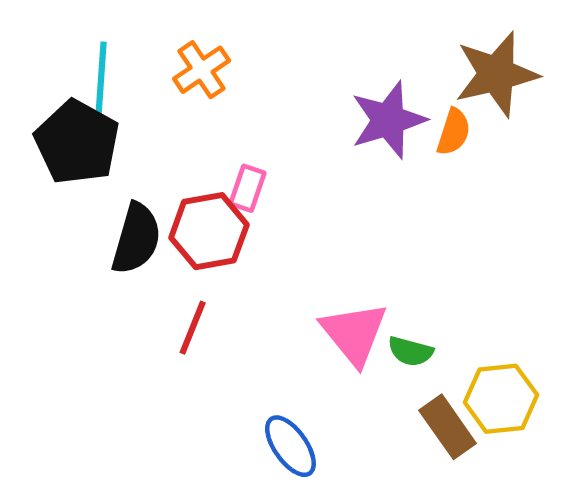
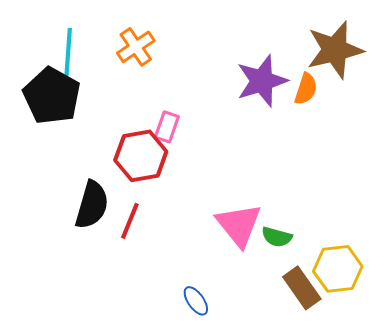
black semicircle: (136, 239) -> (92, 205), moved
blue ellipse: (290, 446) -> (196, 301), size x0.7

